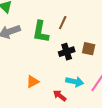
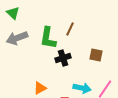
black cross: (67, 52) -> (63, 58), moved

